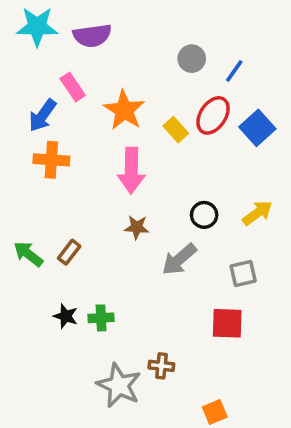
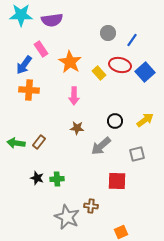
red ellipse: (213, 115) -> (120, 65), turned 70
pink arrow: (131, 170) -> (74, 96), size x0.7
green arrow: (28, 254) -> (16, 143), turned -30
red square: (227, 323) -> (117, 181), moved

